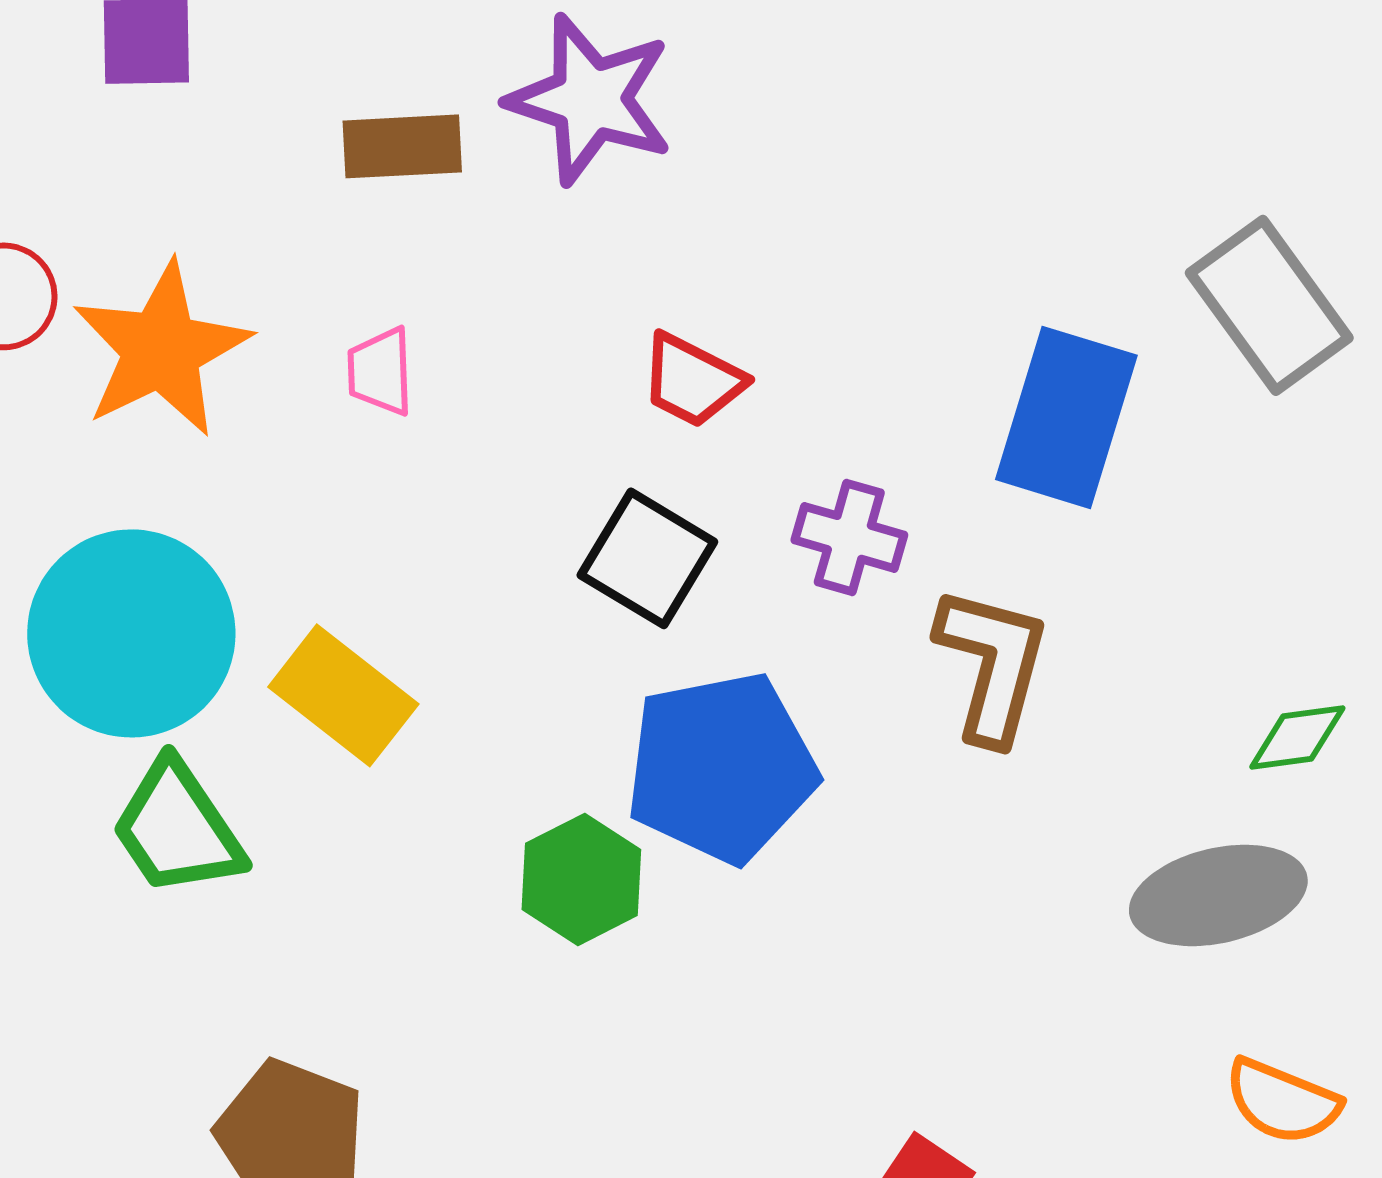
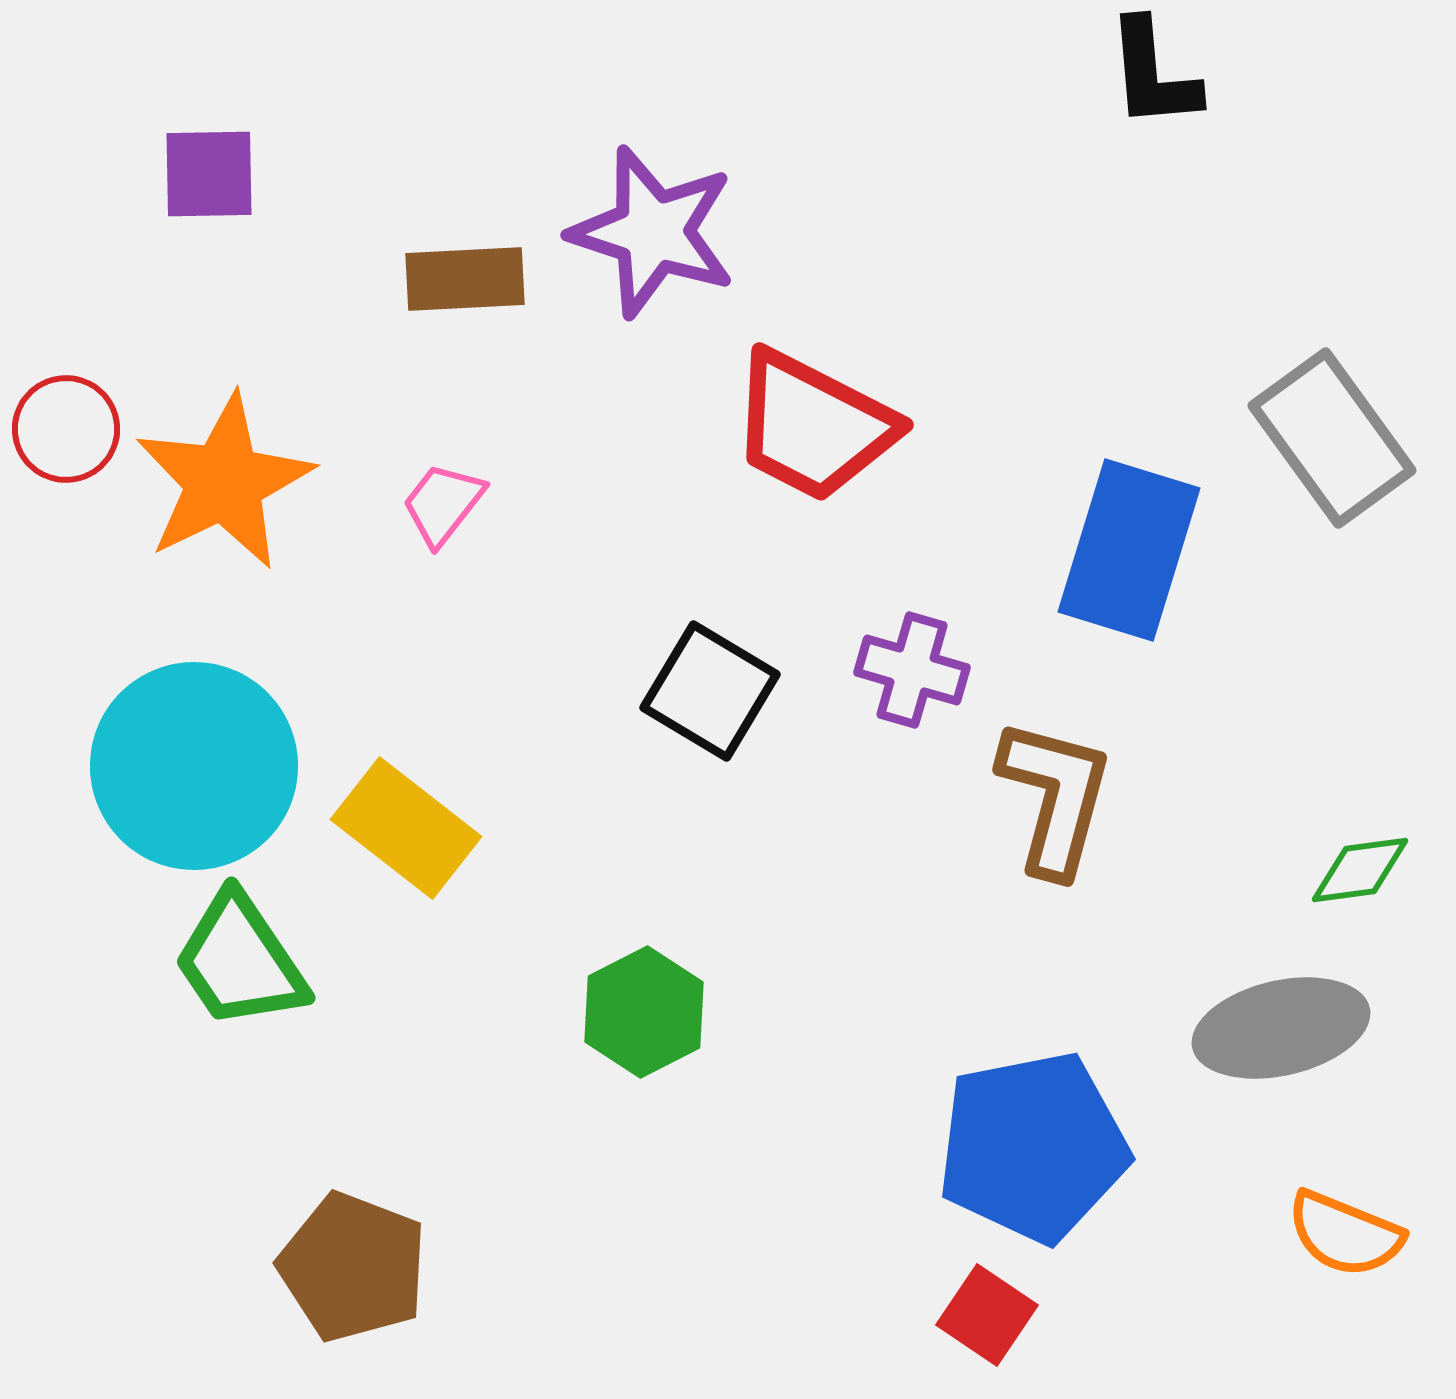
pink trapezoid: (380, 371) -> (443, 504), turned 40
red trapezoid: (692, 380) -> (813, 426), moved, size x1.6
blue pentagon: (721, 767) -> (1033, 1147), moved

